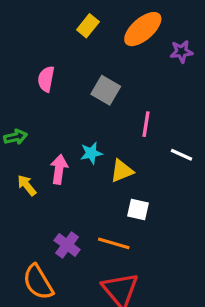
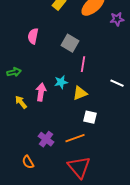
pink line: (146, 124) -> (83, 64), moved
orange line: (114, 243) -> (75, 138), turned -36
orange semicircle: (38, 282) -> (28, 162), size x0.6

